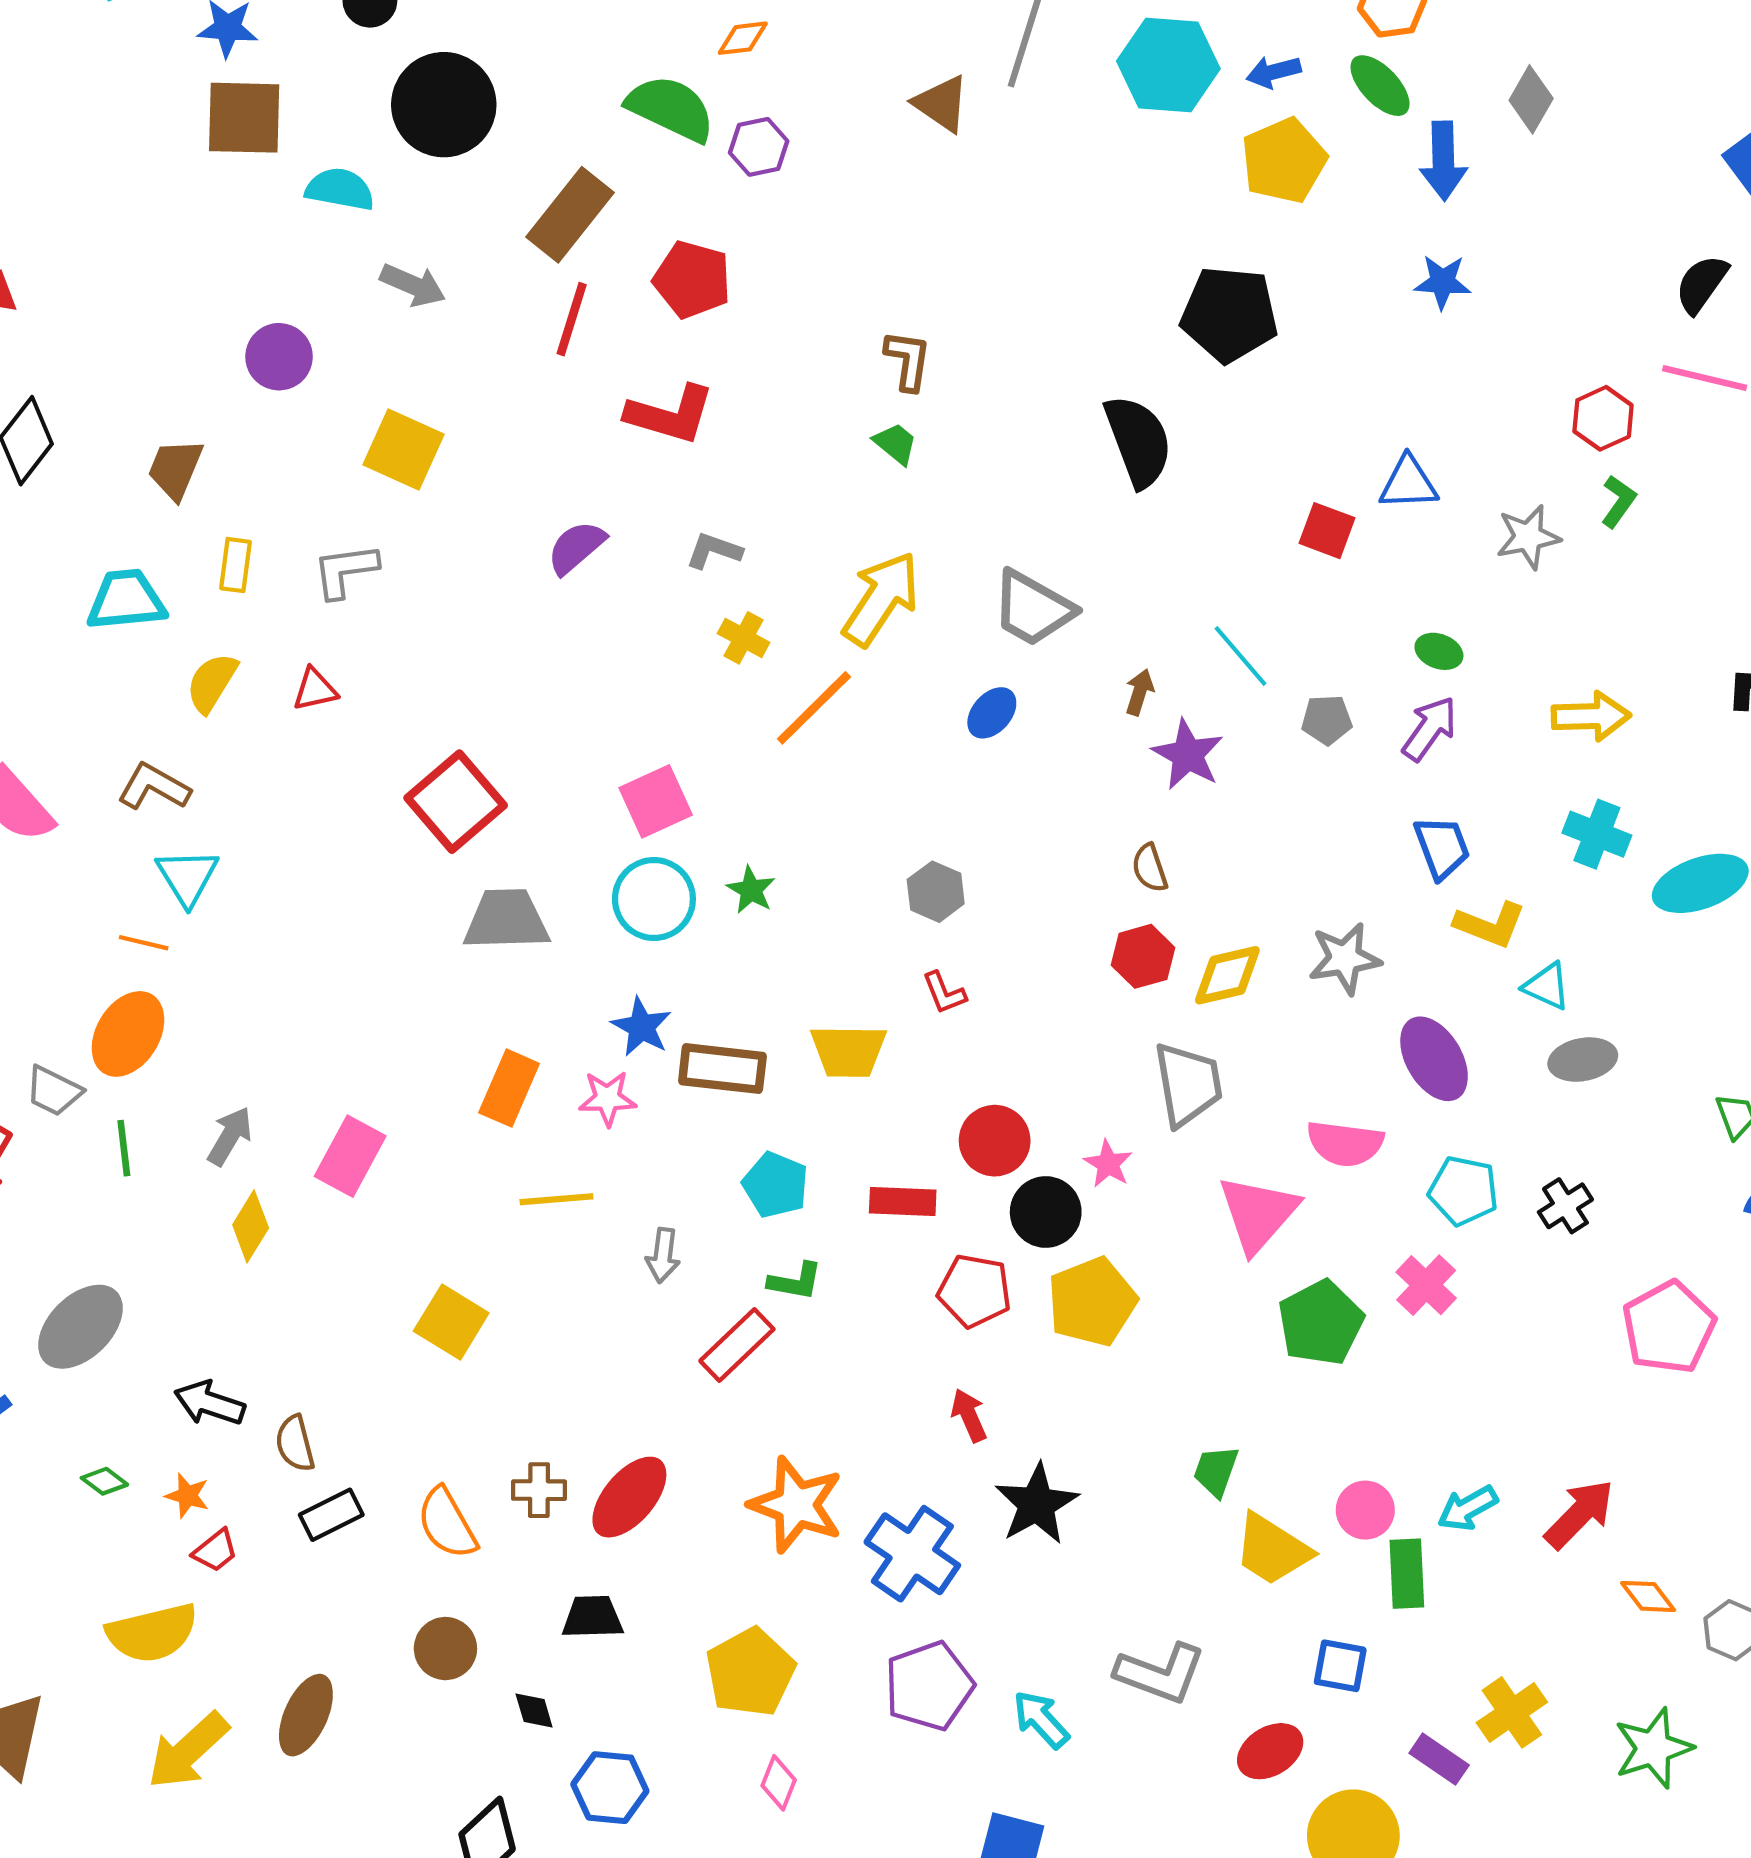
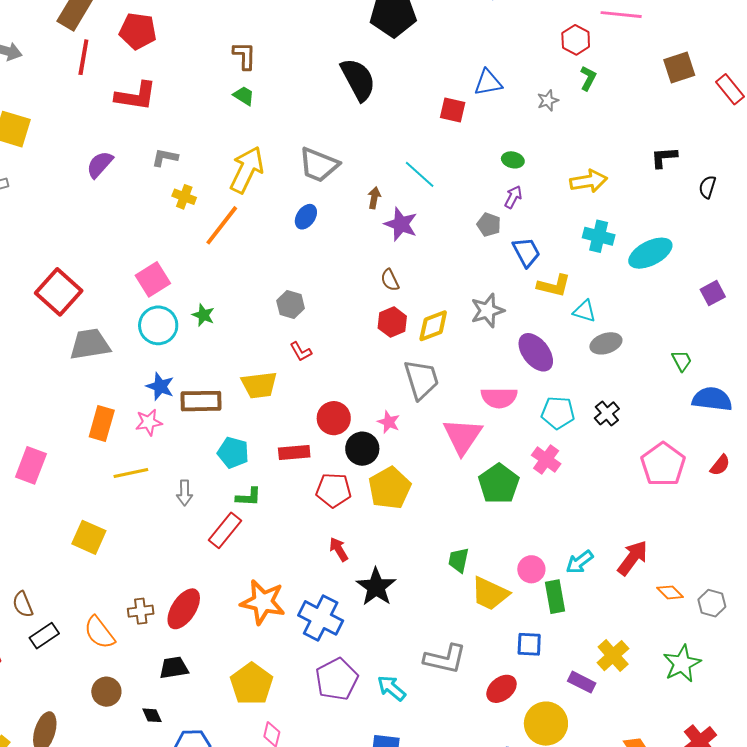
gray star: (1528, 537) -> (548, 100), size x0.7
gray pentagon: (1327, 720) -> (489, 225), moved, turned 30
purple arrow: (1430, 729) -> (513, 197), size x0.7

